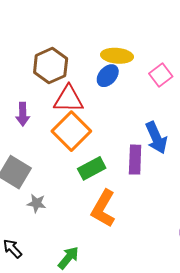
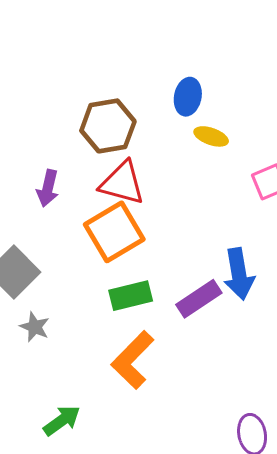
yellow ellipse: (117, 56) -> (211, 136), size x0.7
blue ellipse: (108, 76) -> (188, 97), moved, turned -45
purple rectangle: (135, 160) -> (199, 299), turned 40

